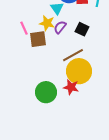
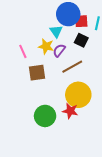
black square: (82, 29) -> (81, 40), moved
brown square: (38, 39) -> (37, 73), moved
brown line: (73, 55) -> (72, 67), moved

